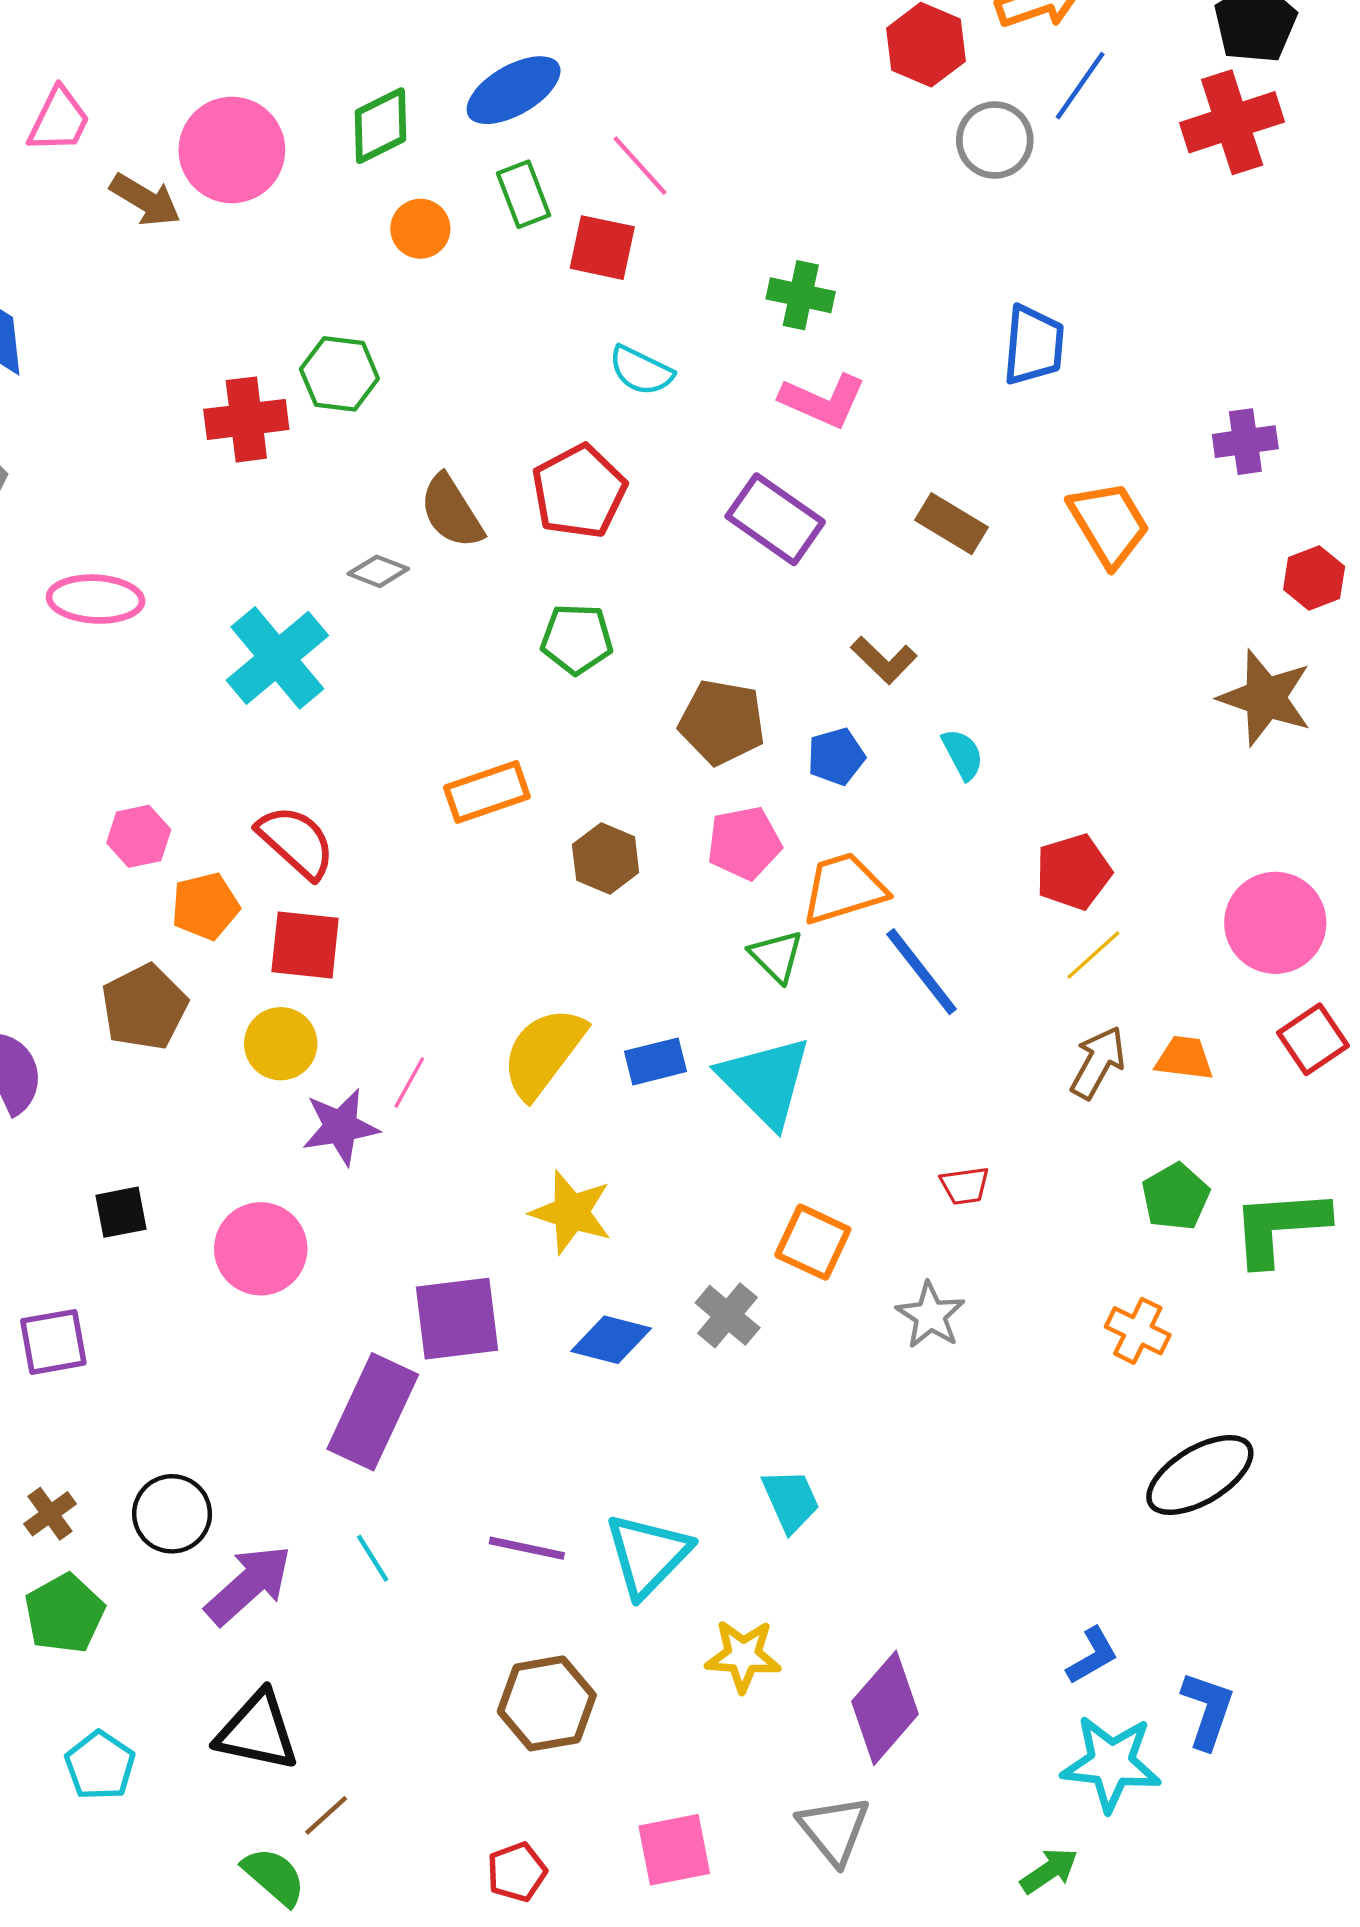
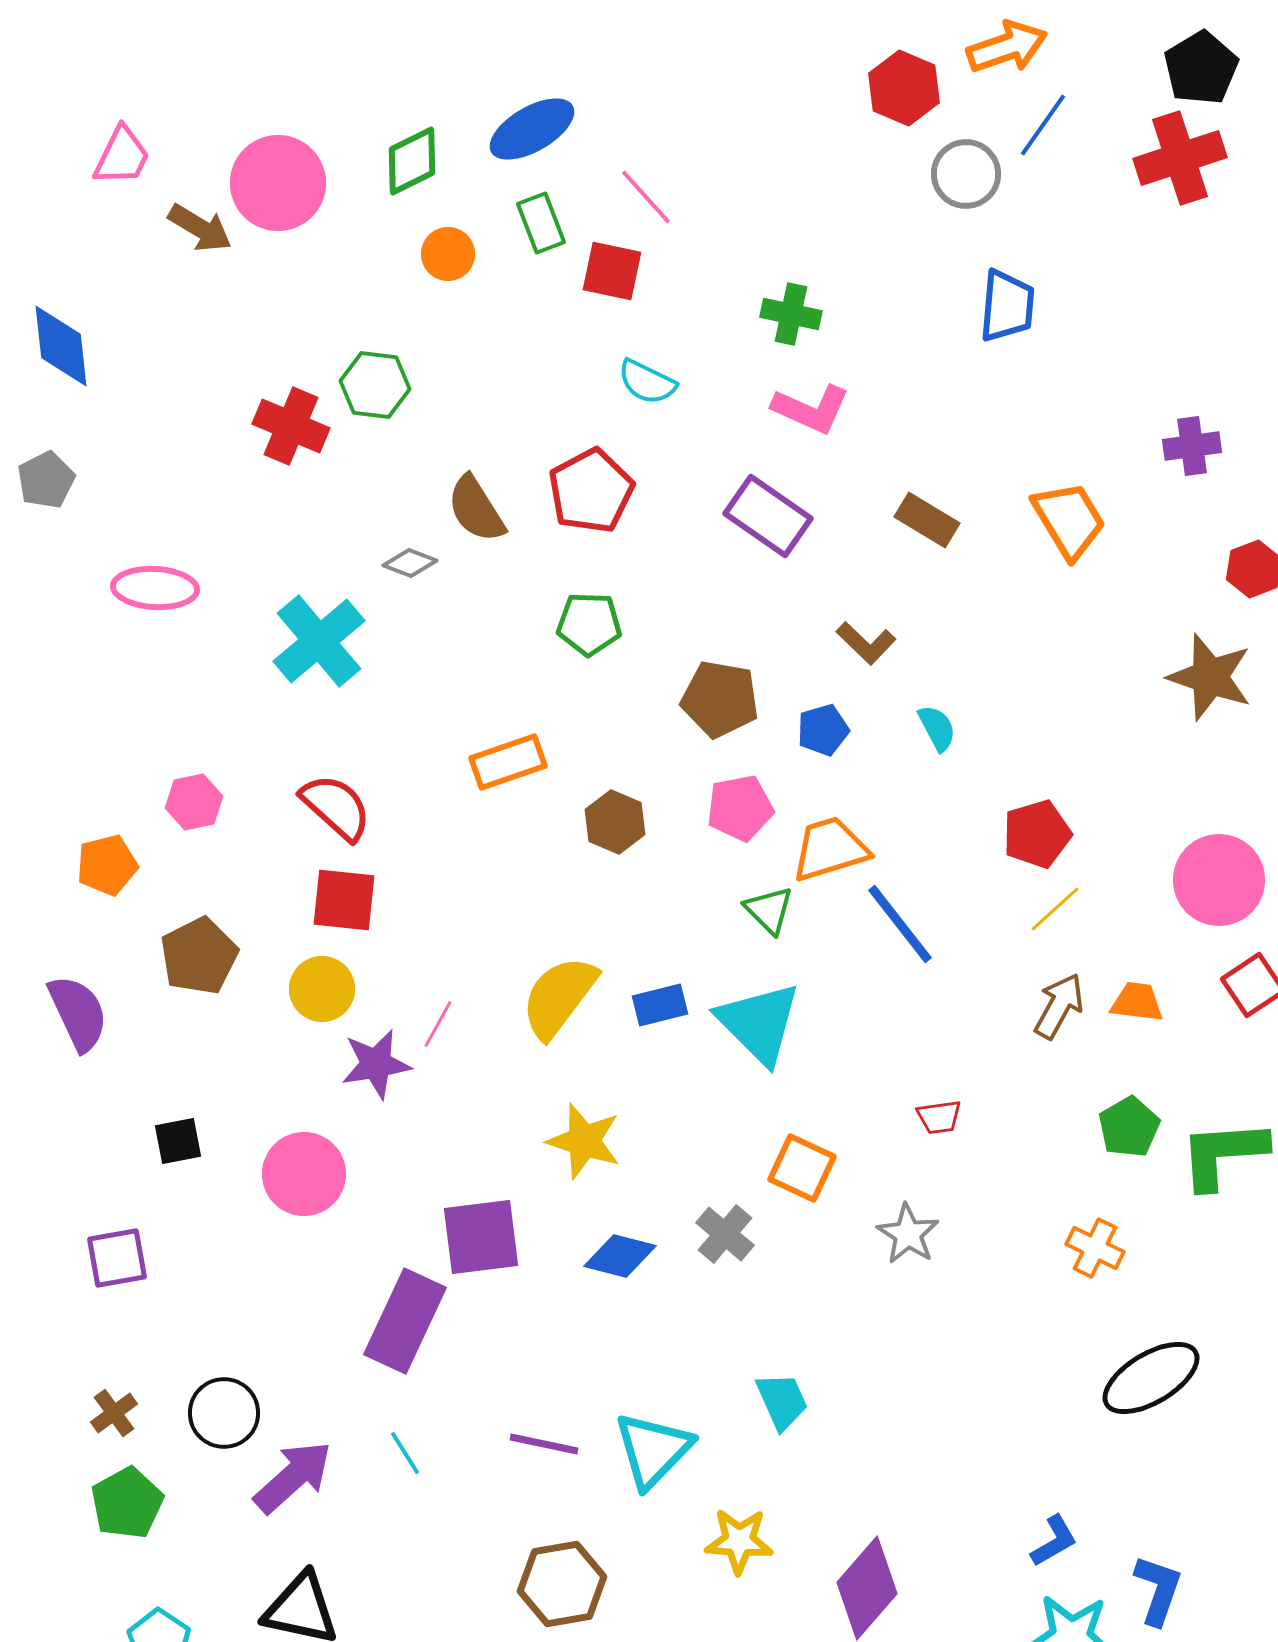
blue trapezoid: (1034, 345) -> (1007, 306), moved
red cross: (246, 419) -> (291, 426), turned 30
orange pentagon: (205, 906) -> (107, 865), moved

